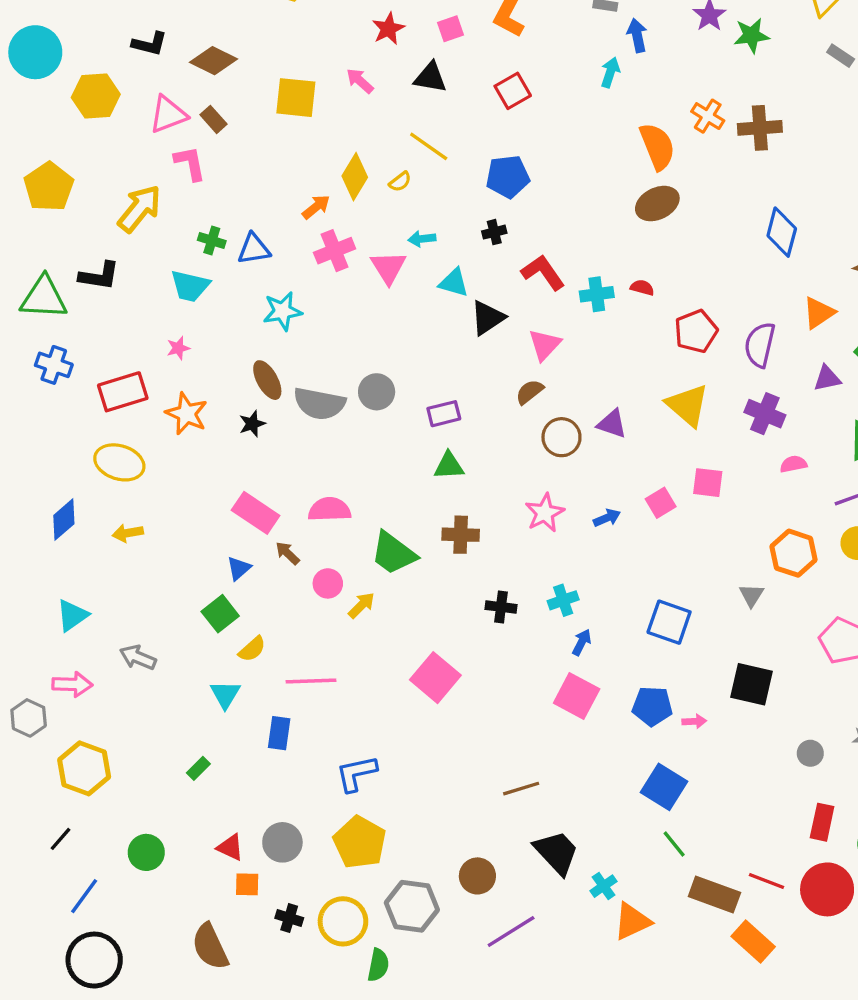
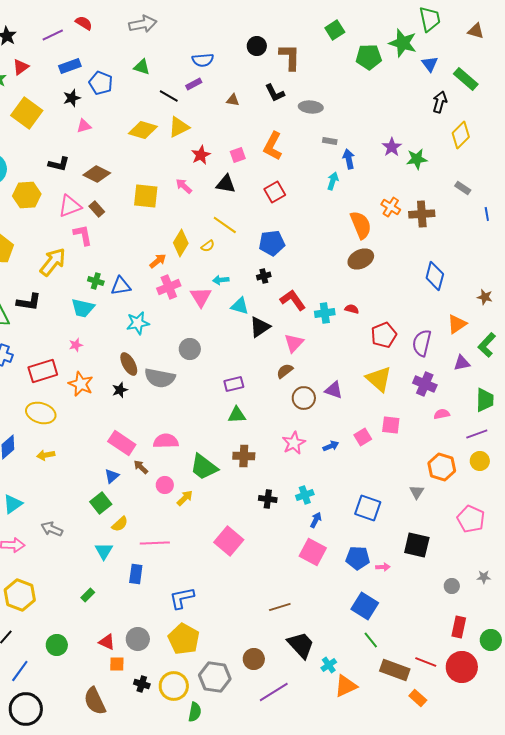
gray rectangle: (841, 56) -> (463, 188), moved
gray circle: (377, 392) -> (190, 349), moved
orange rectangle: (753, 942) -> (418, 698), size x0.7

